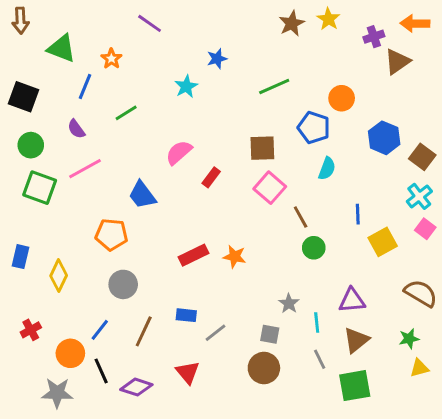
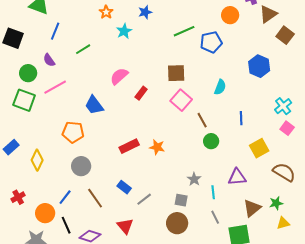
orange star: (111, 59) -> (106, 12), moved
orange circle: (342, 98) -> (230, 15), moved
blue pentagon: (314, 128) -> (211, 42), moved, turned -30
green circle: (31, 145) -> (28, 73), moved
brown square: (422, 157) -> (285, 35), moved
yellow square: (383, 242) -> (259, 148), moved
blue rectangle: (21, 257) -> (11, 147), turned 35
blue rectangle: (186, 315) -> (124, 187), turned 32
brown line: (144, 331) -> (95, 198), turned -60
brown triangle: (356, 340) -> (252, 208), moved

